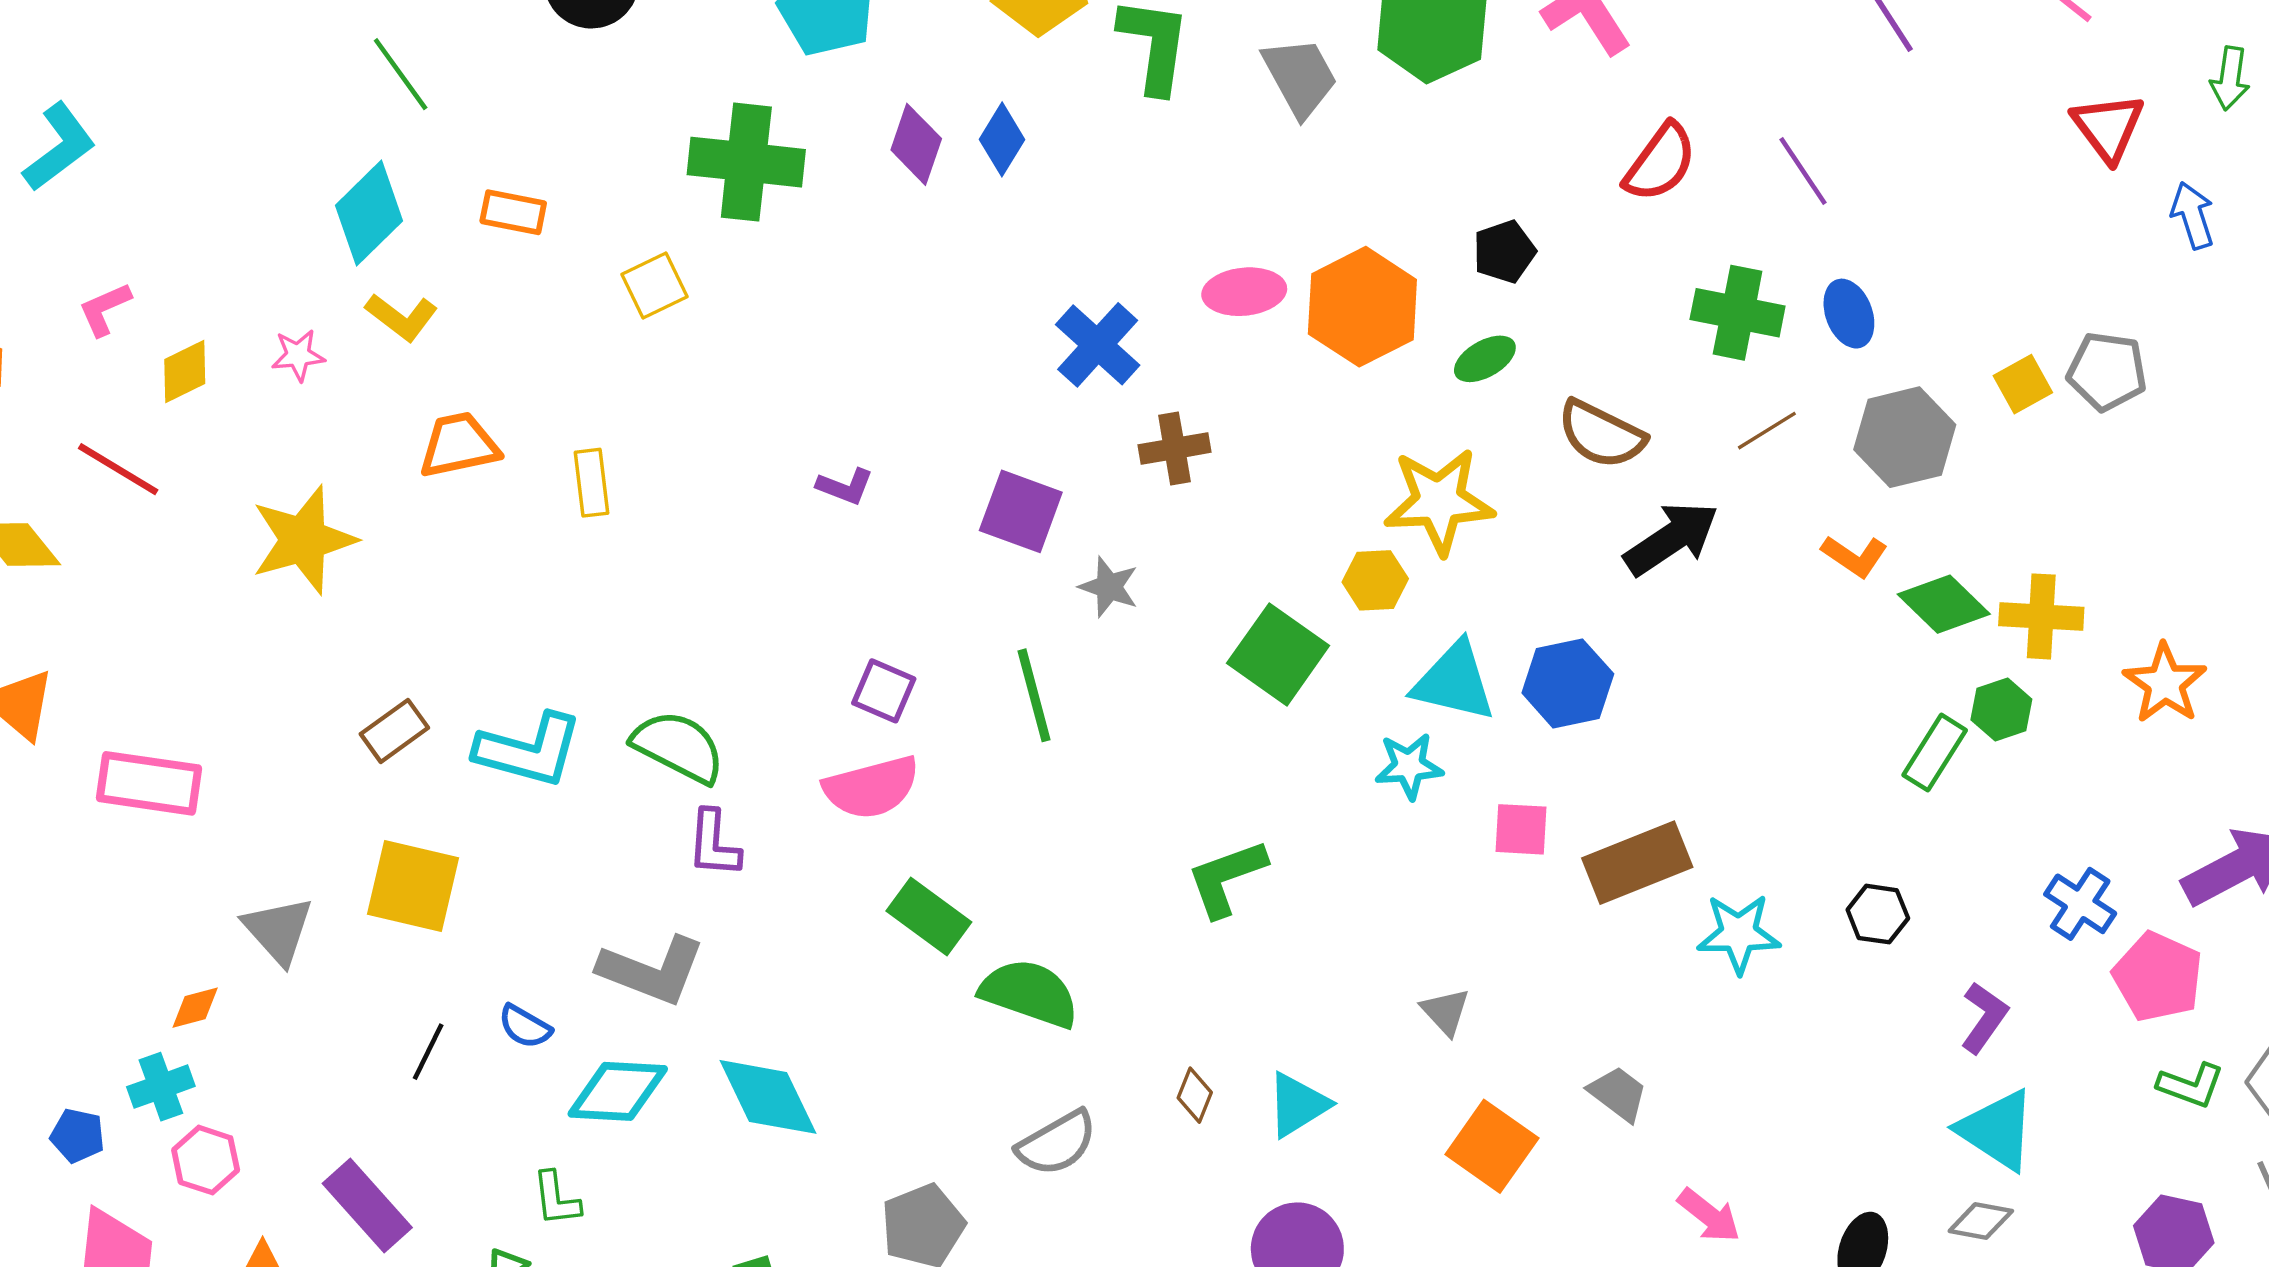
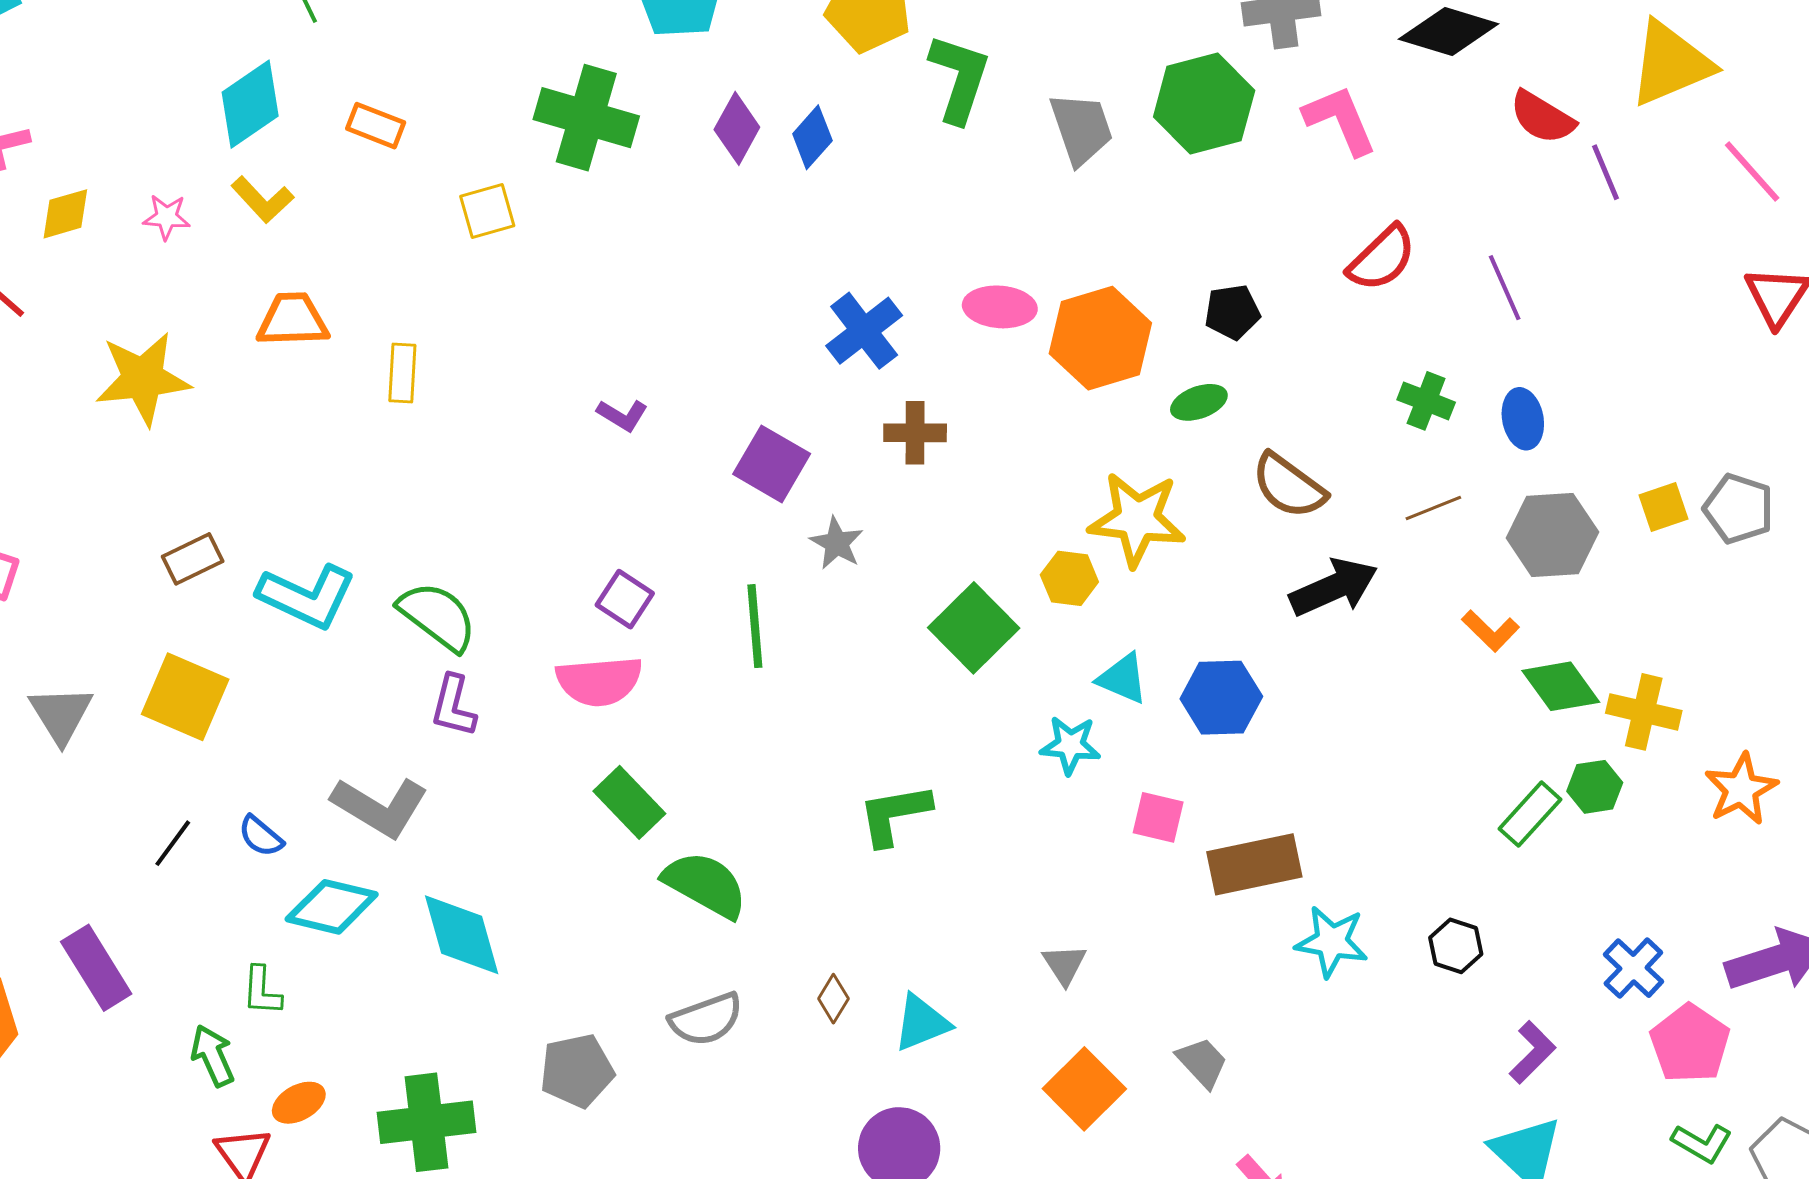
green cross: (1738, 313) -> (1426, 401), size x0.7
cyan triangle: (1454, 682) -> (1123, 679), size x0.7

